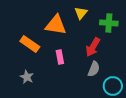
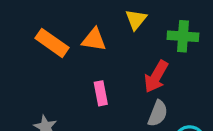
orange triangle: (56, 25) -> (94, 40), size x0.7
orange rectangle: (30, 44) -> (52, 43), moved

